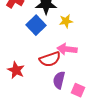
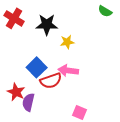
blue square: (36, 25) -> (37, 67), moved
purple semicircle: (59, 80) -> (28, 102), moved

